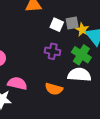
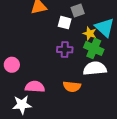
gray square: (72, 23) -> (78, 11), moved
yellow star: (82, 30) -> (90, 33), moved

